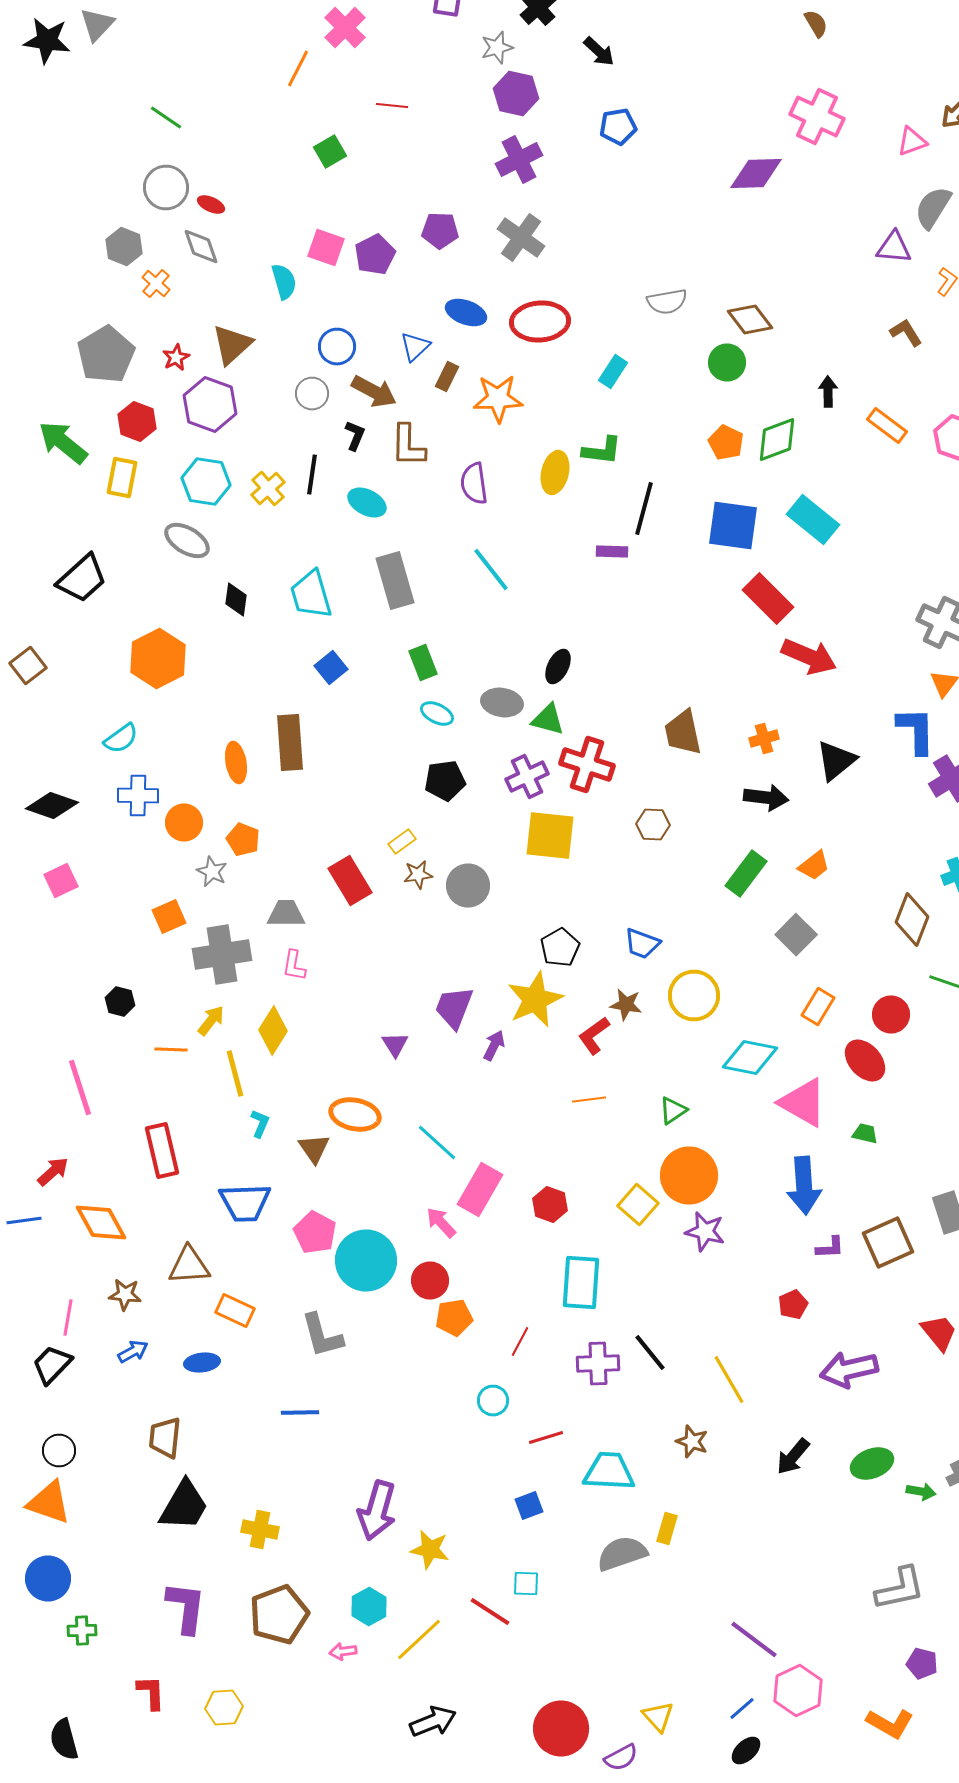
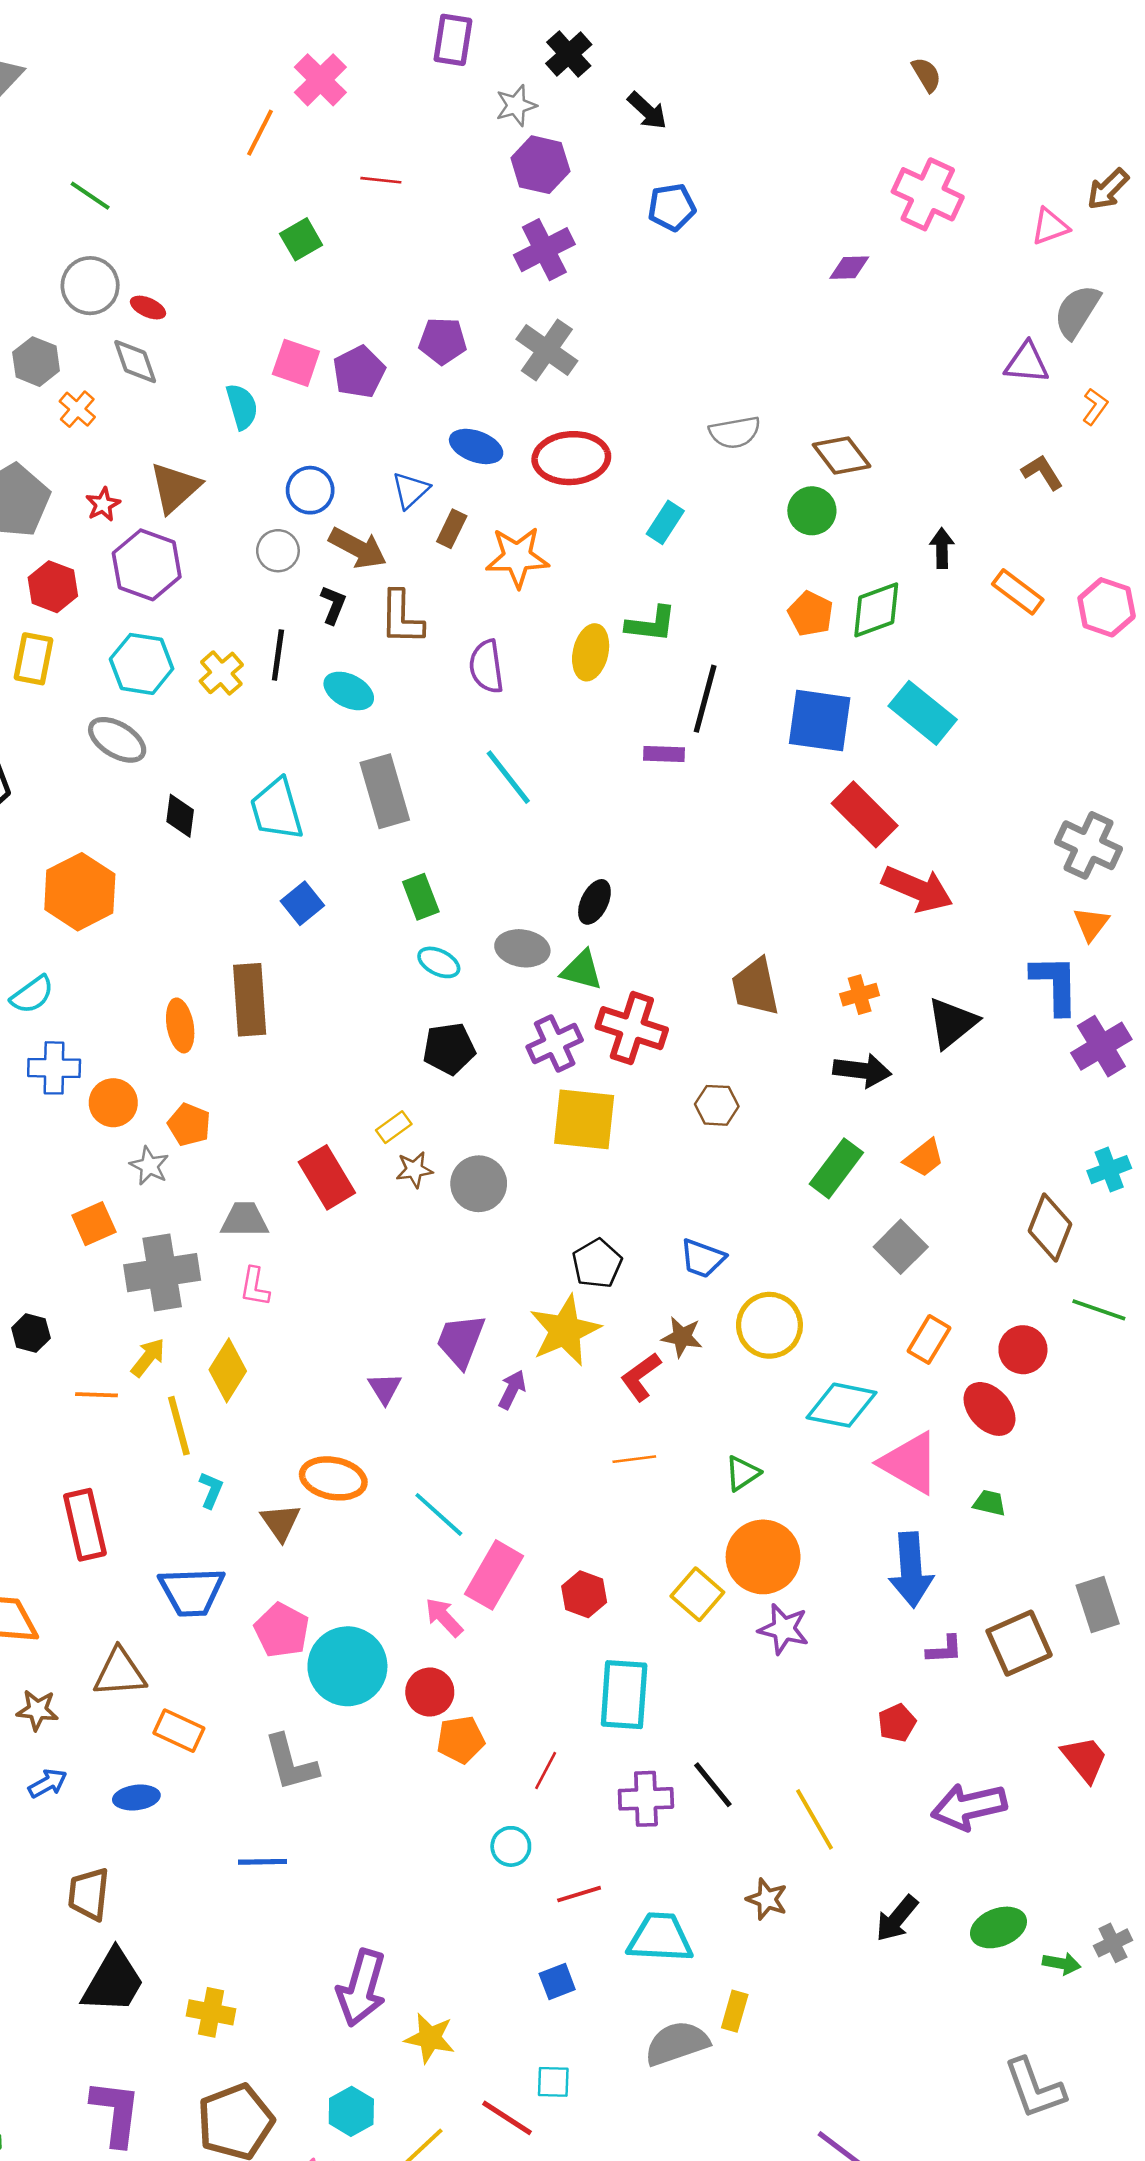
purple diamond: (756, 174) -> (849, 268), size x0.6
gray L-shape: (900, 1588) -> (1035, 2088), turned 82

